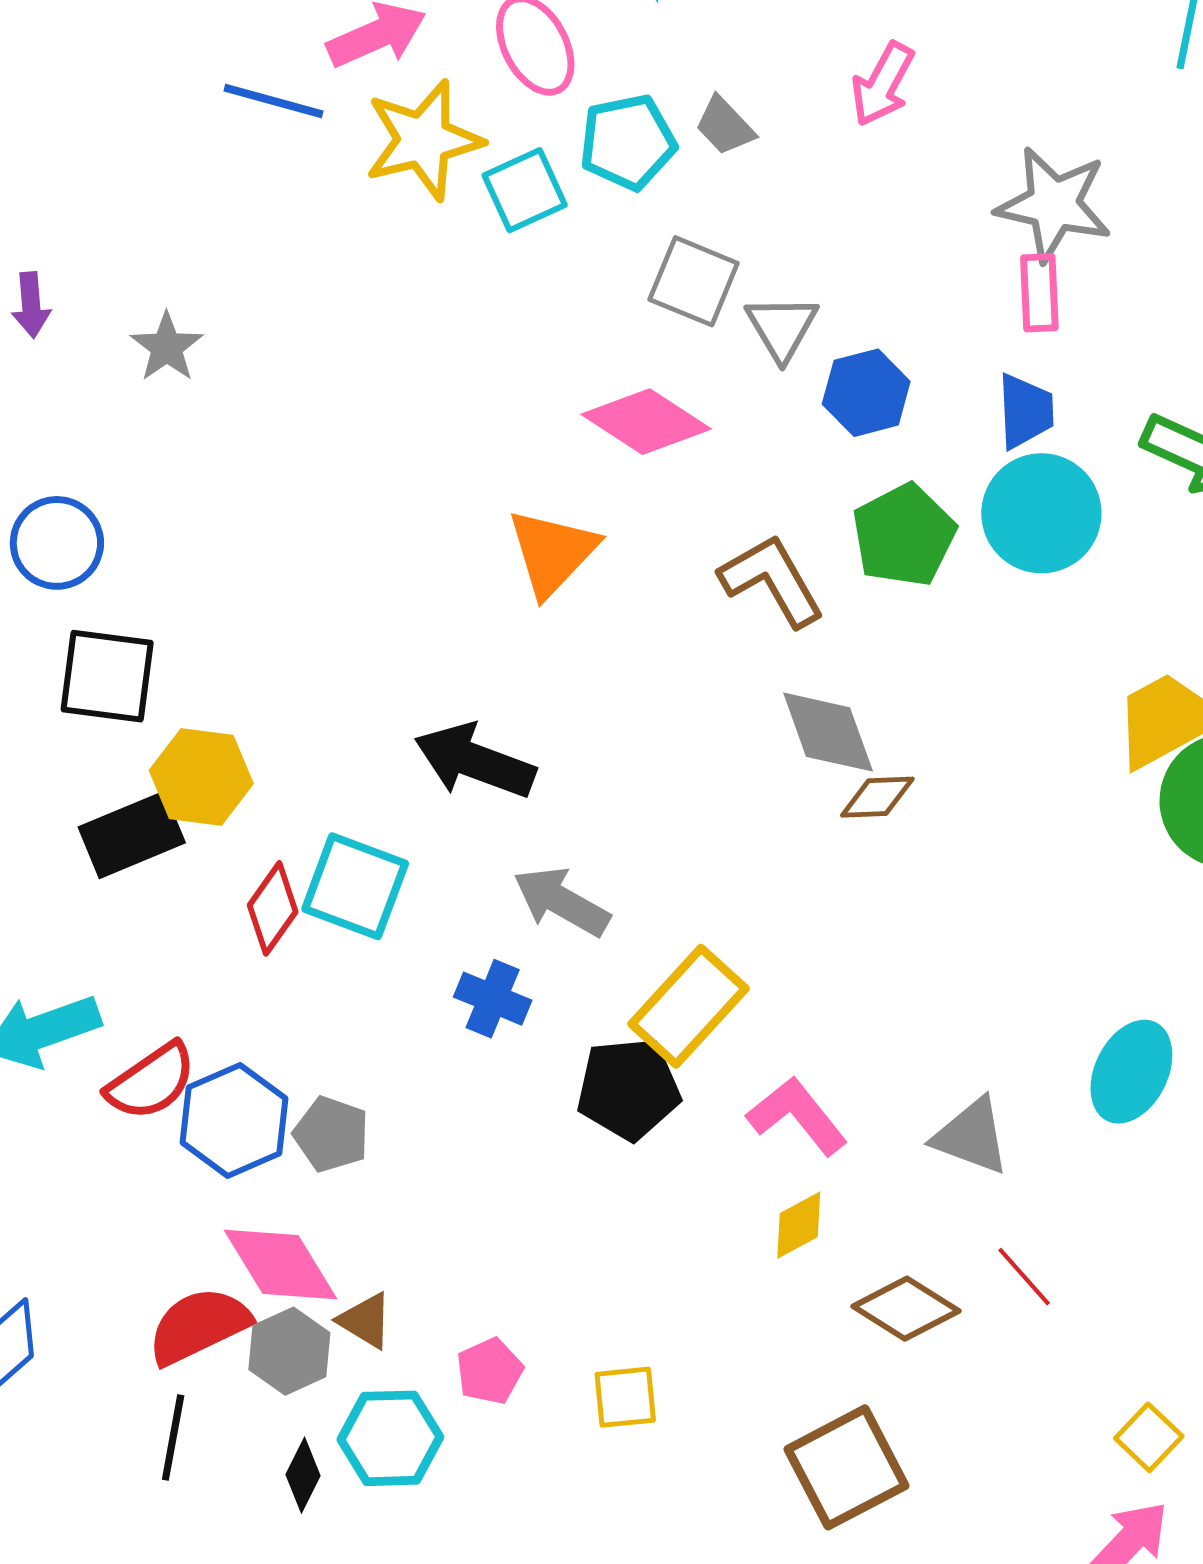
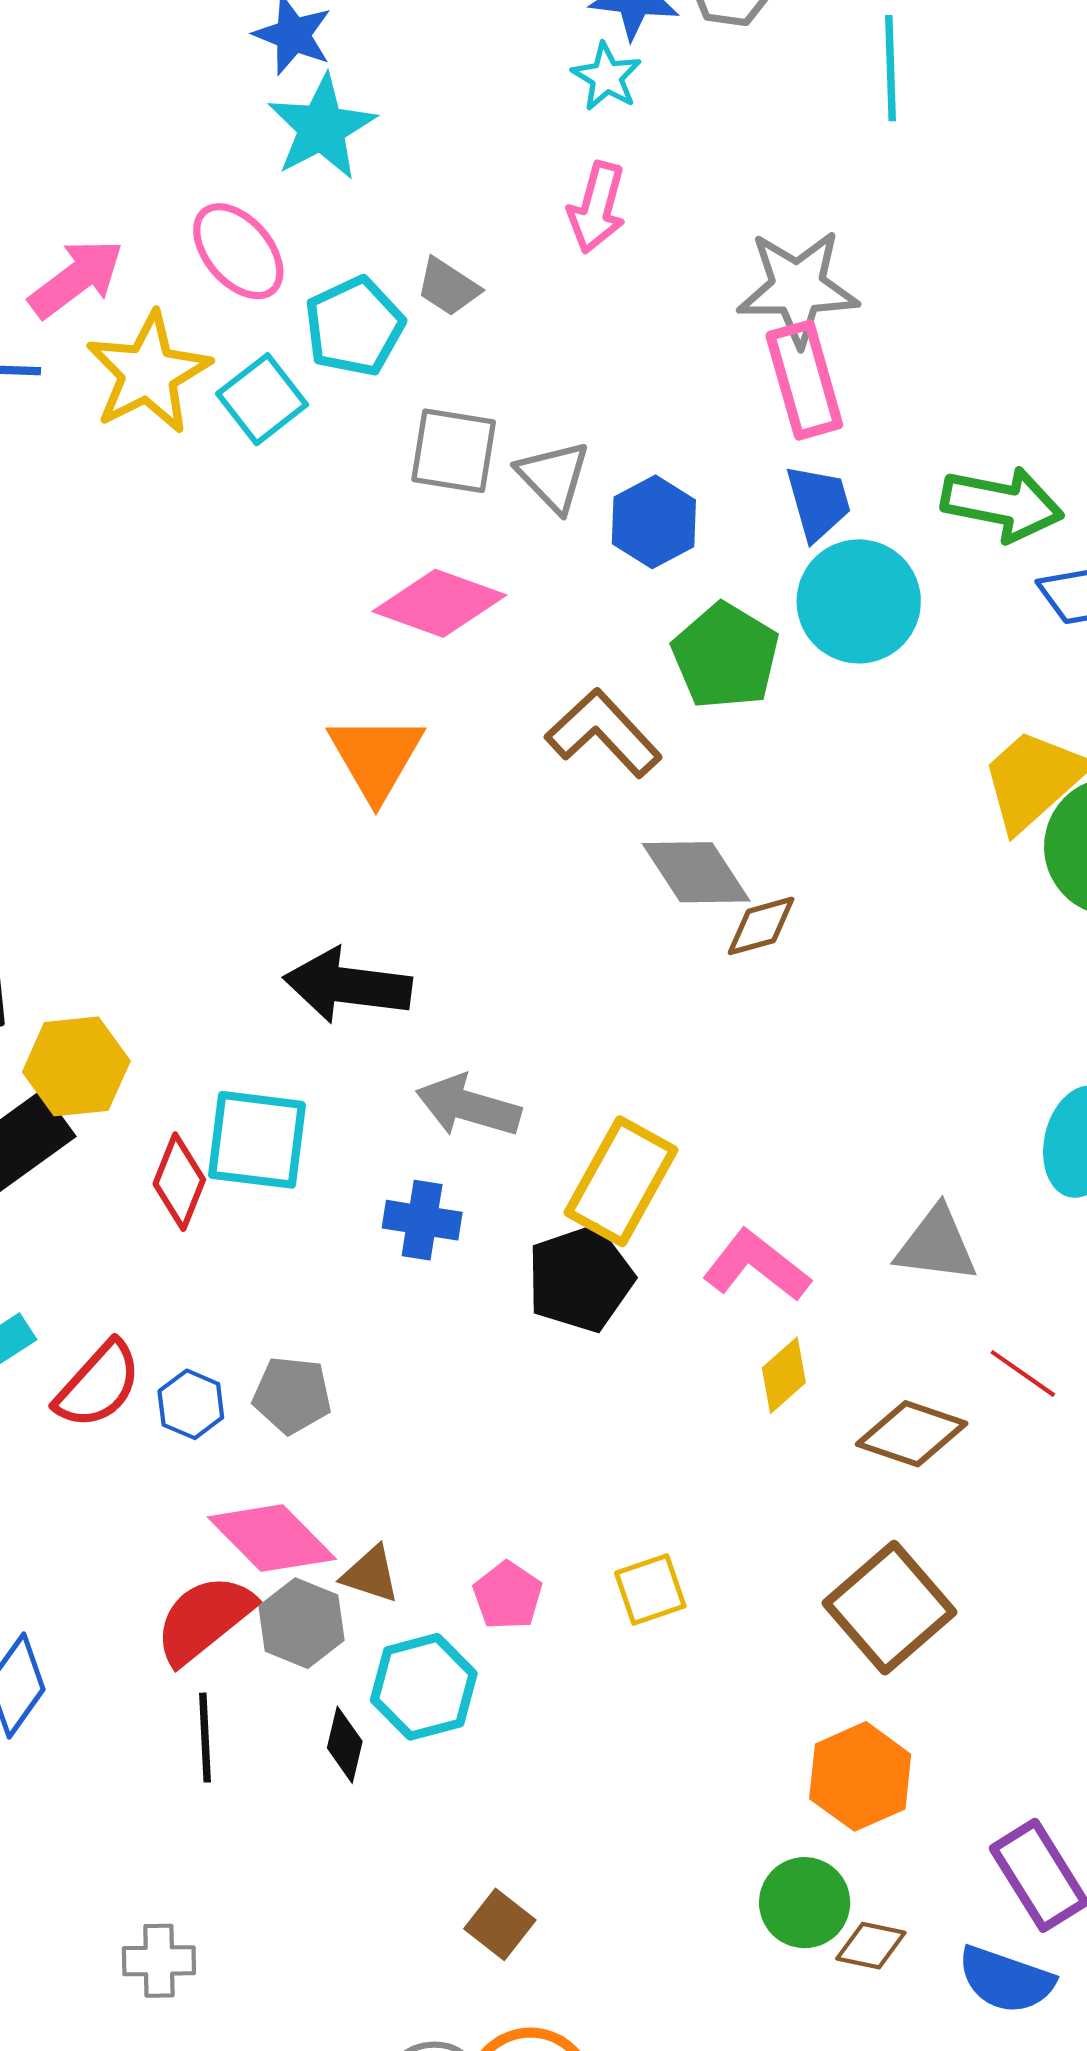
pink rectangle: (1039, 293) -> (804, 380), size x1.4
blue hexagon: (234, 1120) -> (191, 1404), size x0.6

